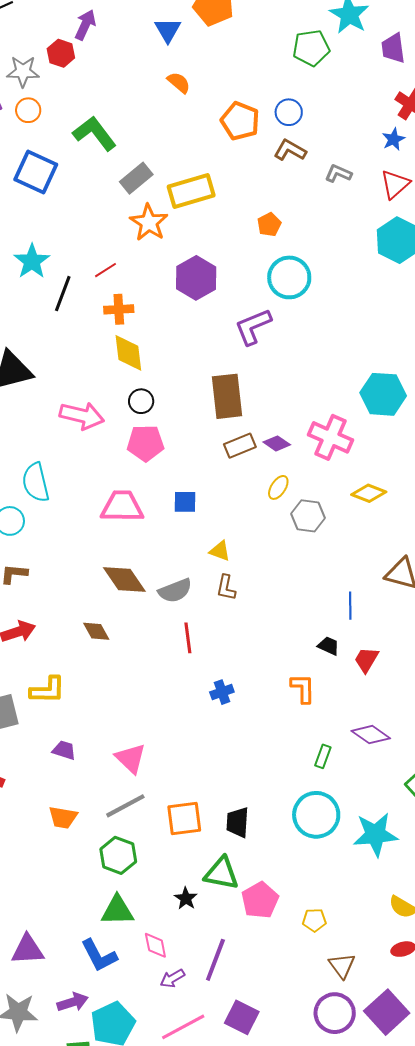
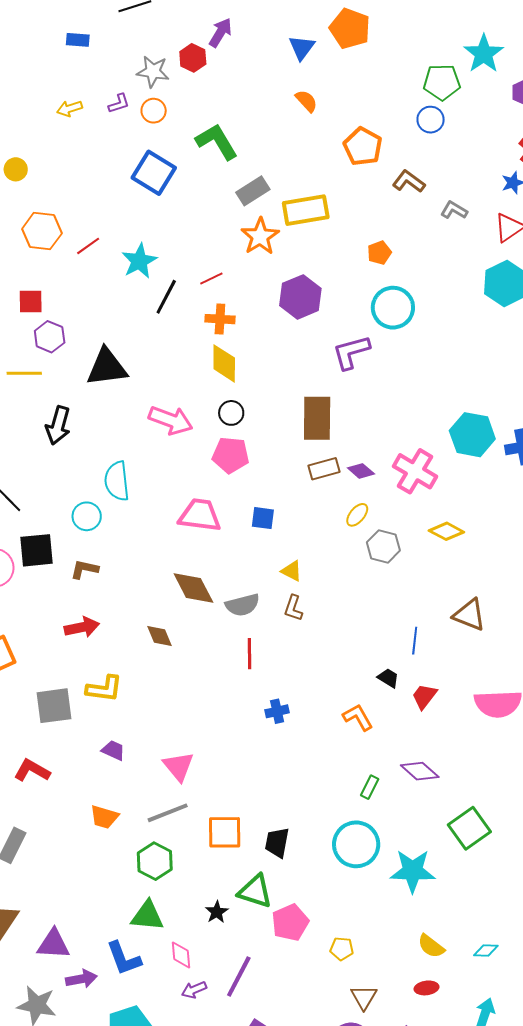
blue circle: (289, 112) -> (431, 120), moved
orange L-shape: (303, 688) -> (358, 717), turned -36
purple arrow: (73, 1002) -> (81, 979), moved

